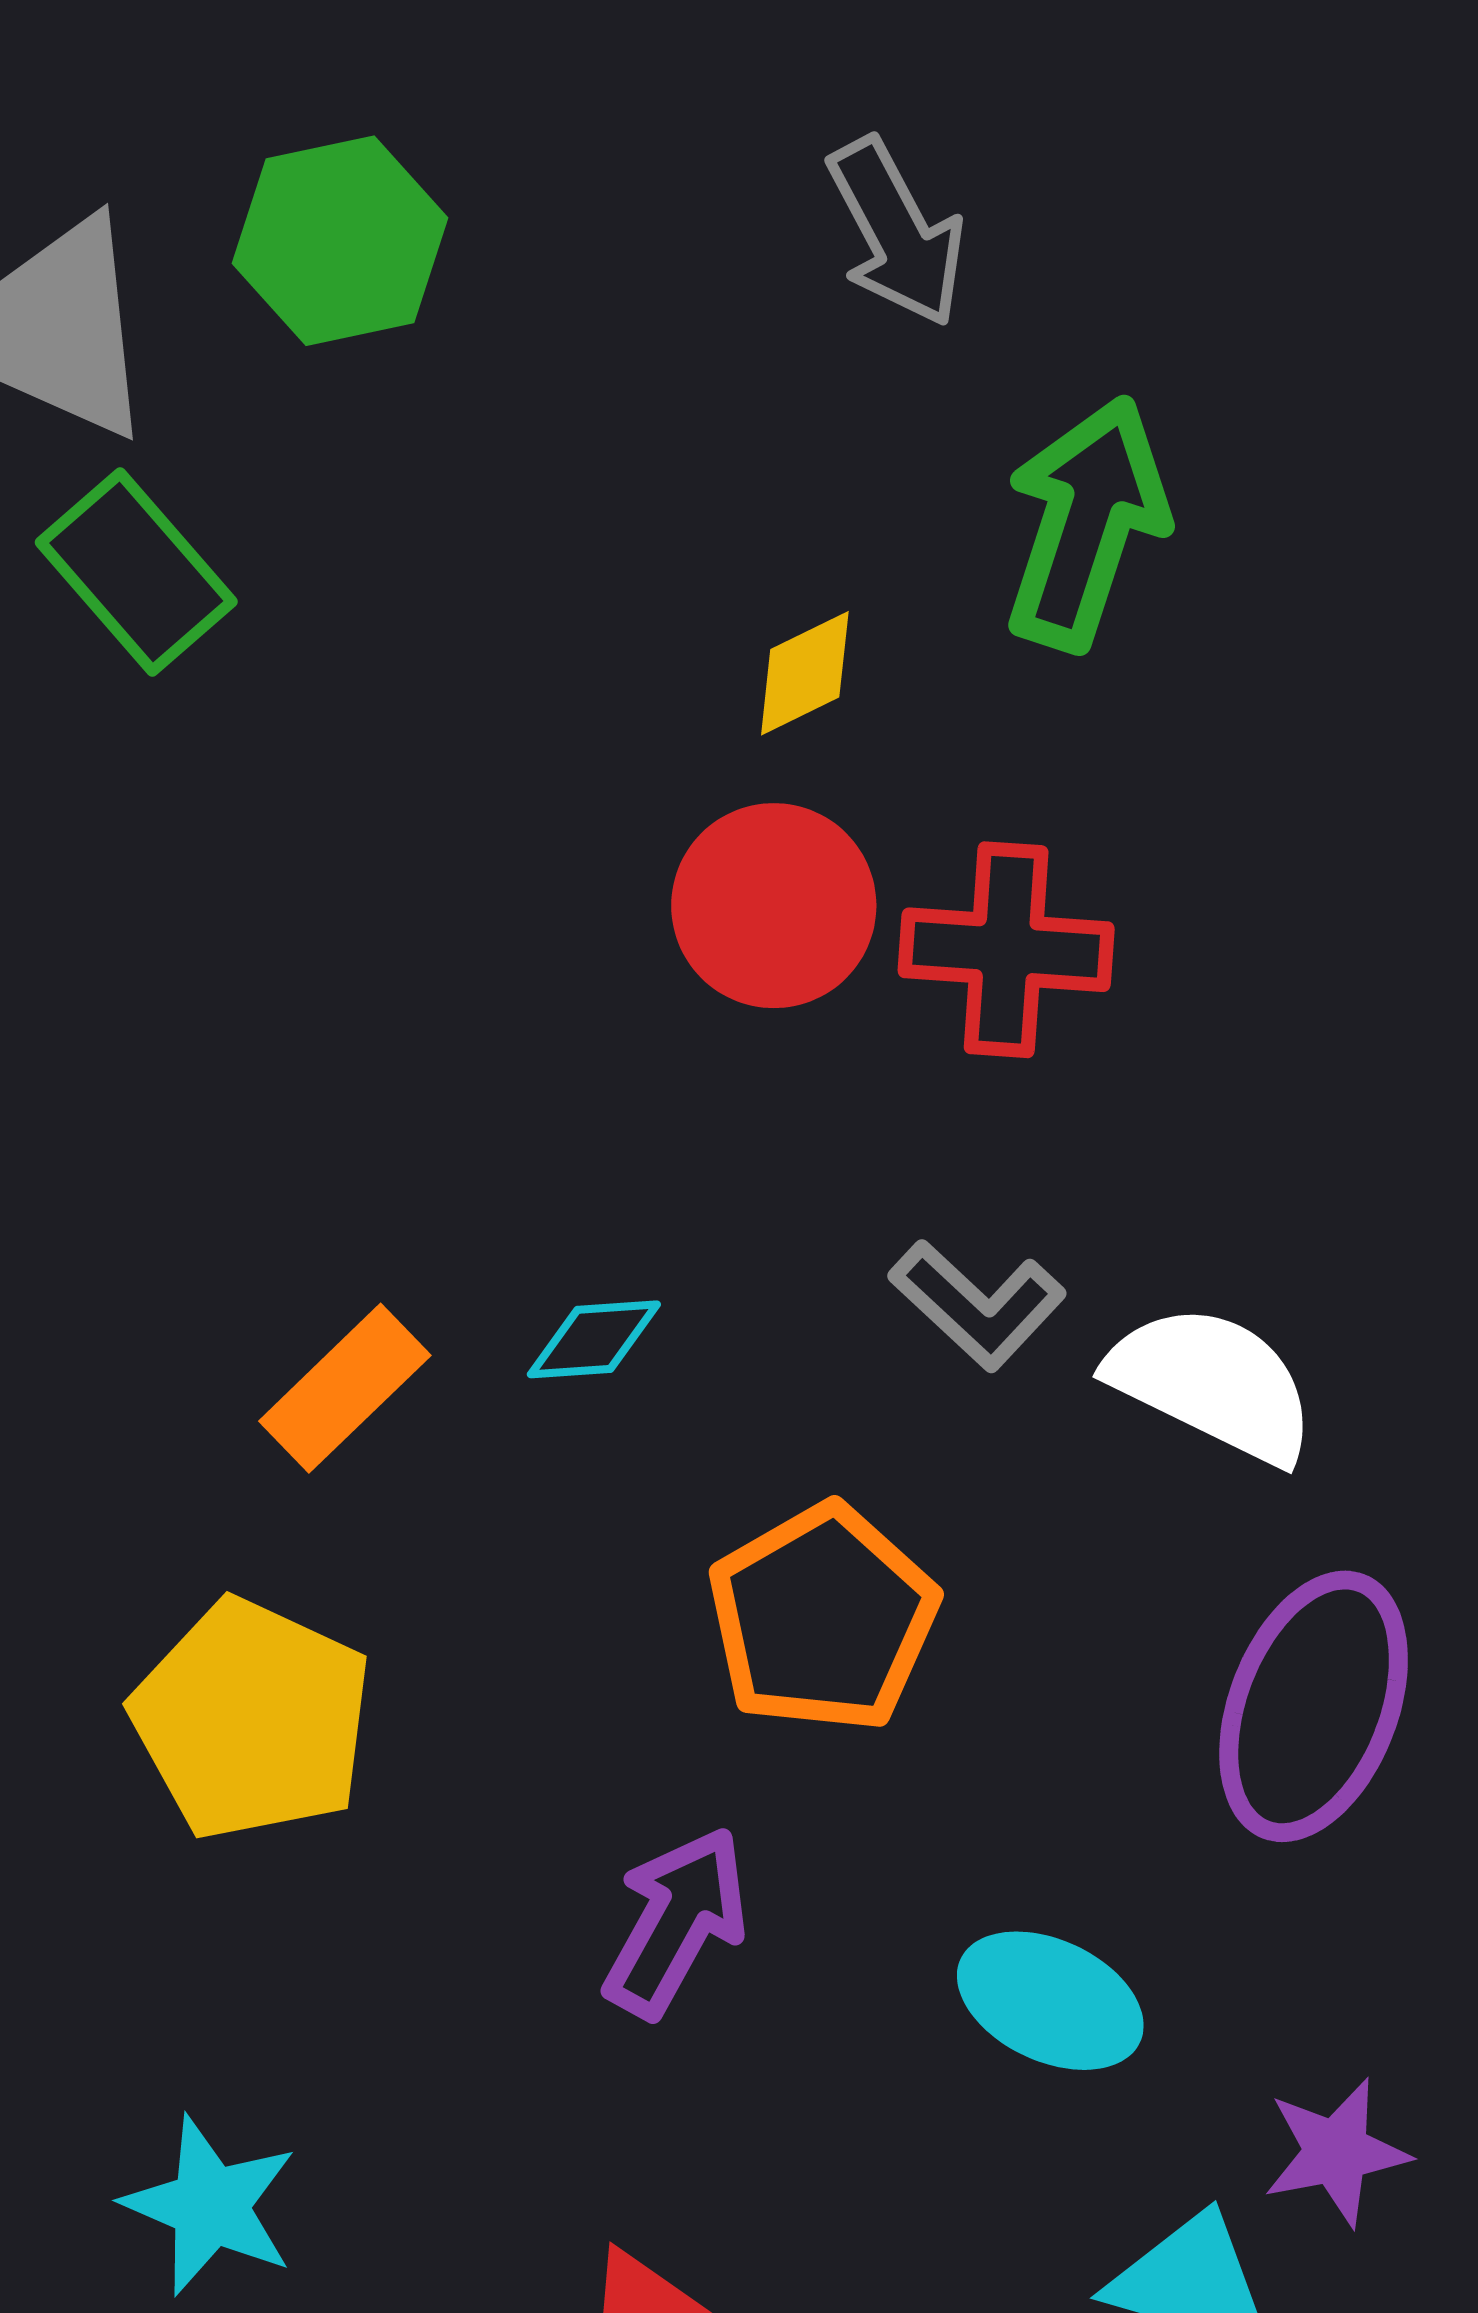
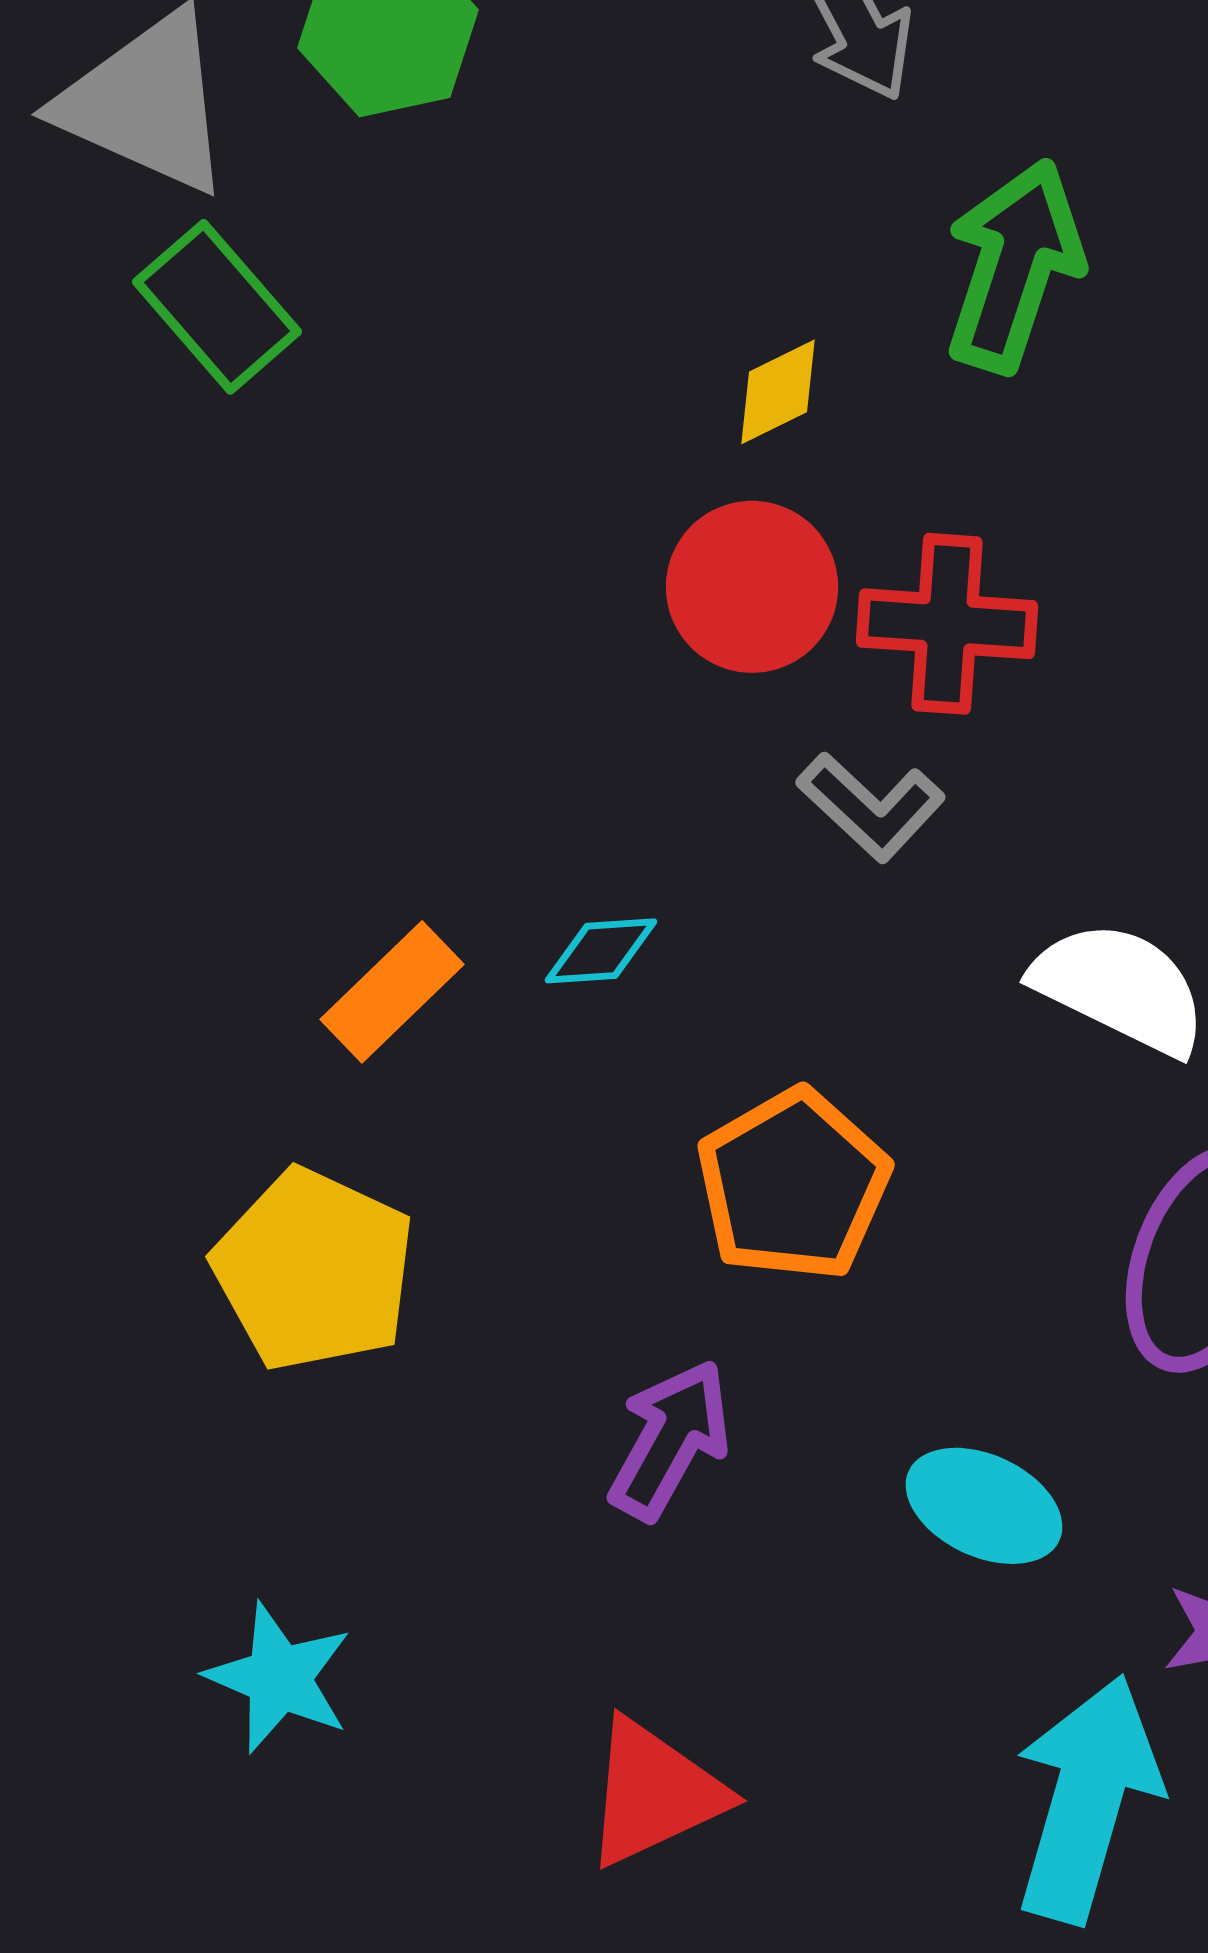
gray L-shape: (978, 1305) -> (871, 807), moved

